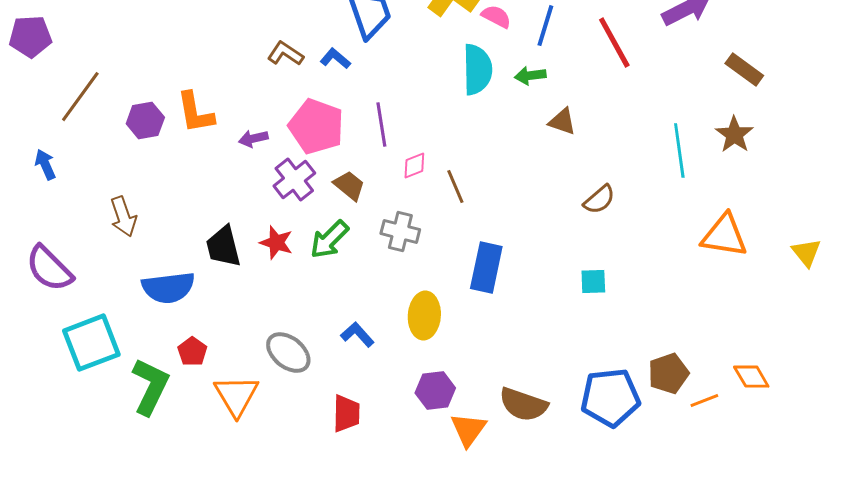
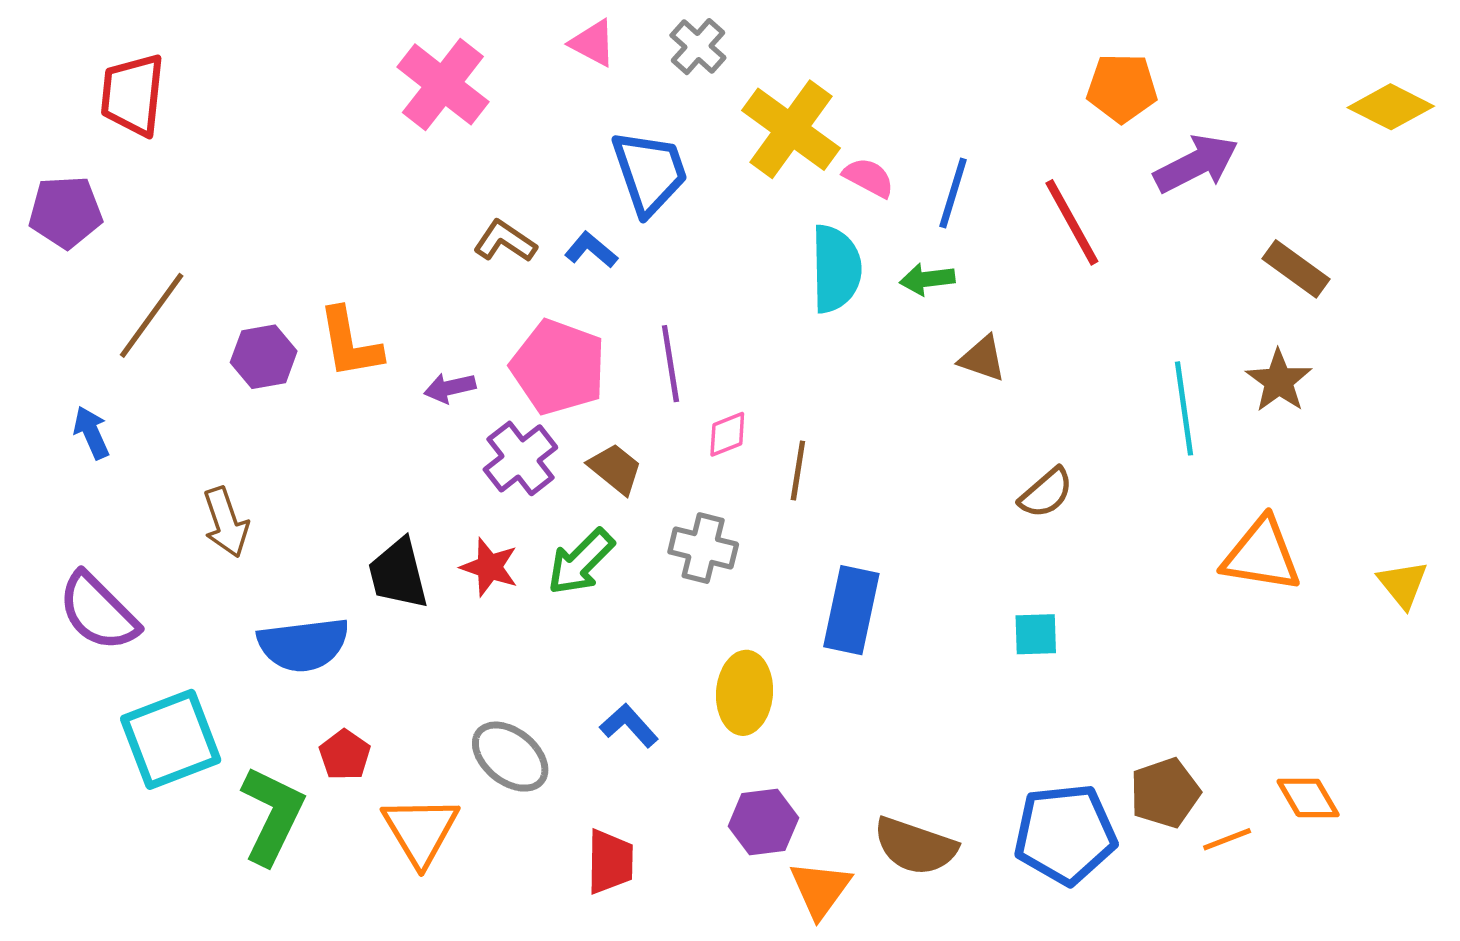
brown line: (455, 187) -> (798, 470), turned 32

